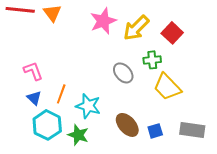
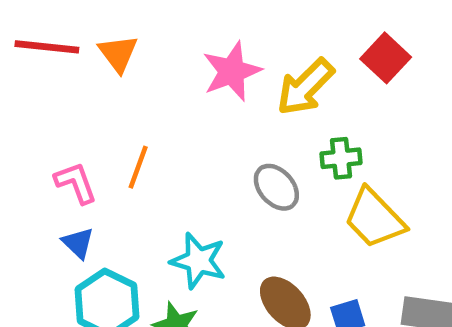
red square: (172, 33) -> (386, 58), moved
orange line: (61, 94) -> (138, 167), moved

